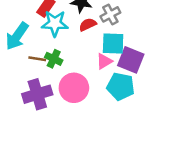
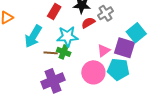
cyan star: (55, 23) -> (67, 36), moved
cyan square: (113, 44) -> (136, 33), moved, turned -36
pink circle: (74, 88) -> (93, 72), moved

